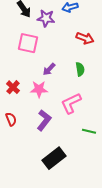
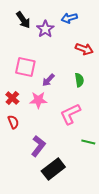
purple star: (46, 18) -> (45, 29), turned 30
pink square: (28, 43) -> (25, 67), moved
red semicircle: (11, 119) -> (13, 122), moved
purple L-shape: (44, 120) -> (38, 146), moved

